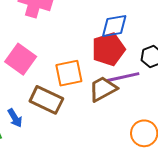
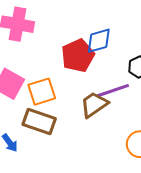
red pentagon: (108, 49) -> (78, 56), moved
orange square: (69, 73) -> (42, 92), moved

